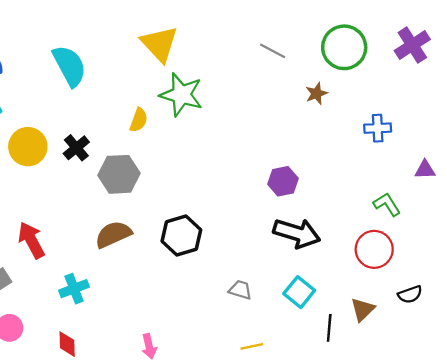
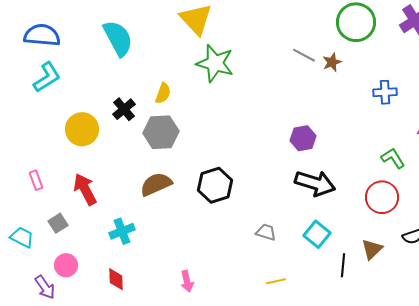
gray line: (273, 51) -> (304, 55), moved
yellow semicircle: (139, 120) -> (163, 93), moved
yellow circle: (28, 147) -> (82, 129), moved

